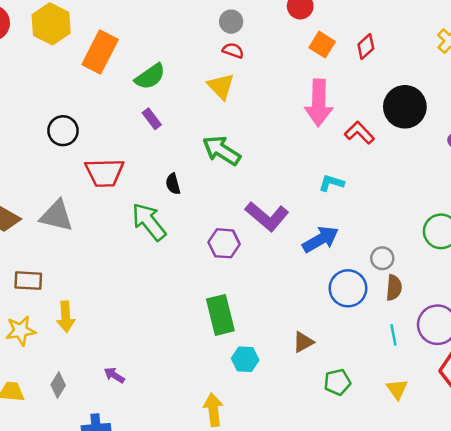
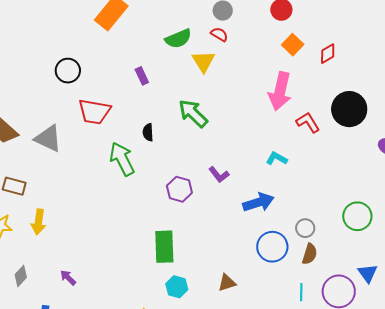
green semicircle: (150, 77) -> (178, 39), moved
purple L-shape: (267, 216) -> (219, 175), size x0.6

